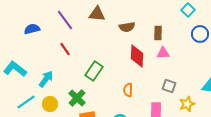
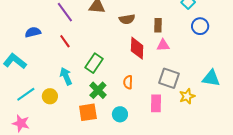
blue semicircle: (32, 29) -> (33, 32), moved
cyan arrow: (46, 79) -> (66, 76), moved, turned -60
gray square: (169, 86) -> (169, 78), size x1.5
green cross: (77, 98) -> (98, 90), moved

